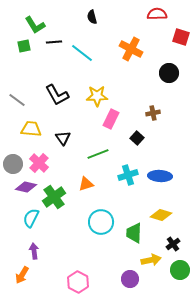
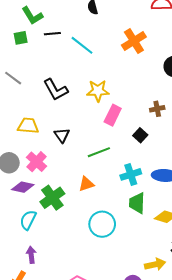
orange cross: (131, 49) -> (134, 41), turned 30
gray line: (17, 100) -> (13, 78), moved
green trapezoid: (134, 233) -> (137, 203), moved

